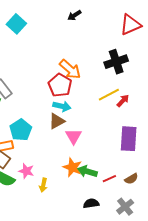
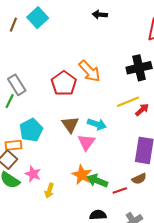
black arrow: (74, 15) -> (100, 15), turned 32
red pentagon: (60, 85) -> (64, 83), moved
cyan arrow: (62, 106) -> (97, 124), moved
brown triangle: (57, 121) -> (70, 125), turned -42
brown semicircle: (131, 179) -> (139, 179), moved

